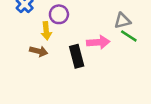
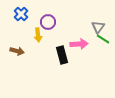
gray triangle: (122, 21) -> (98, 27), turned -40
brown arrow: (39, 51) -> (17, 51), moved

